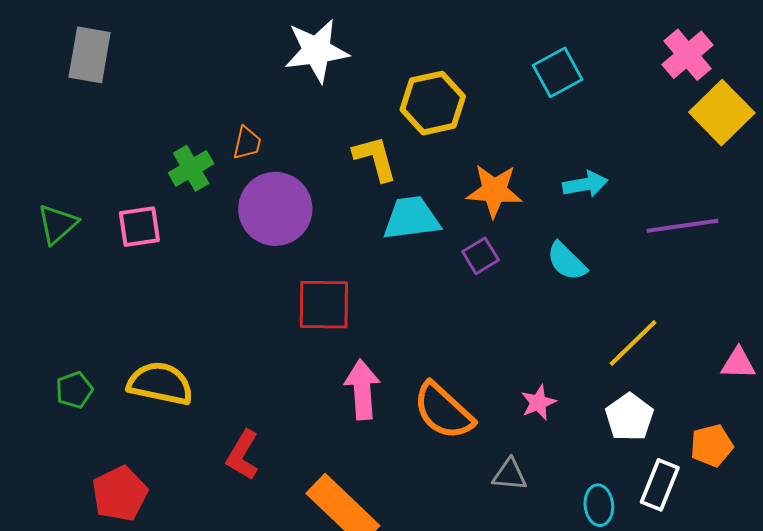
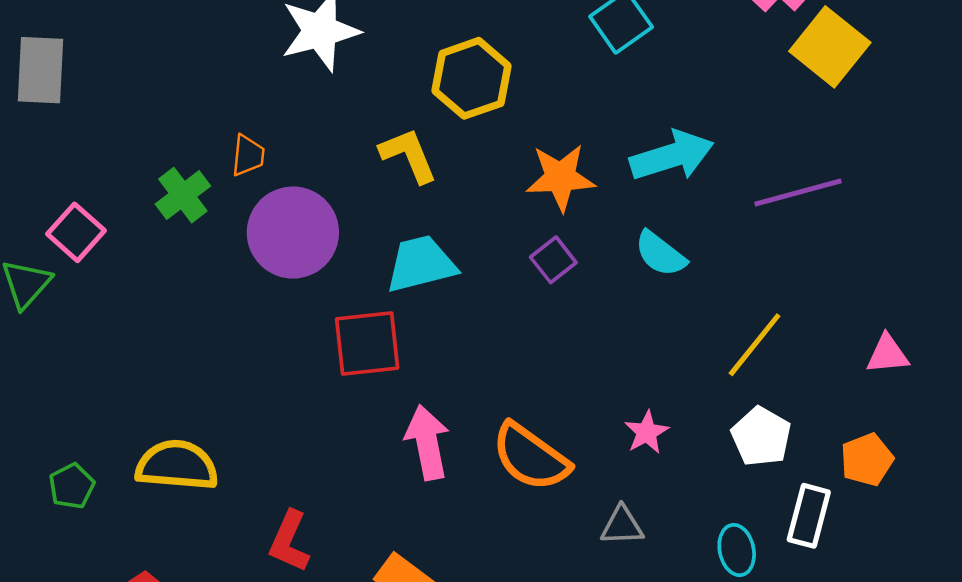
cyan arrow: (585, 184) -> (672, 156), size x1.5
cyan trapezoid: (411, 218) -> (421, 264), moved
pink square: (139, 227) -> (76, 232), moved, turned -33

